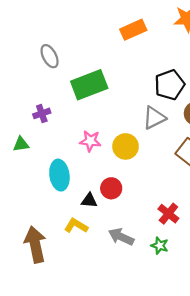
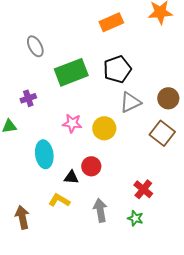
black pentagon: (170, 85) -> (117, 69), moved
gray arrow: (121, 237) -> (100, 210), turned 55
brown arrow: (35, 244) -> (22, 217), size x0.7

